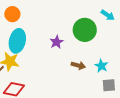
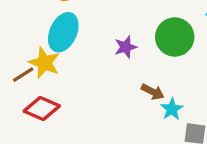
cyan star: (101, 66) -> (172, 109), moved

